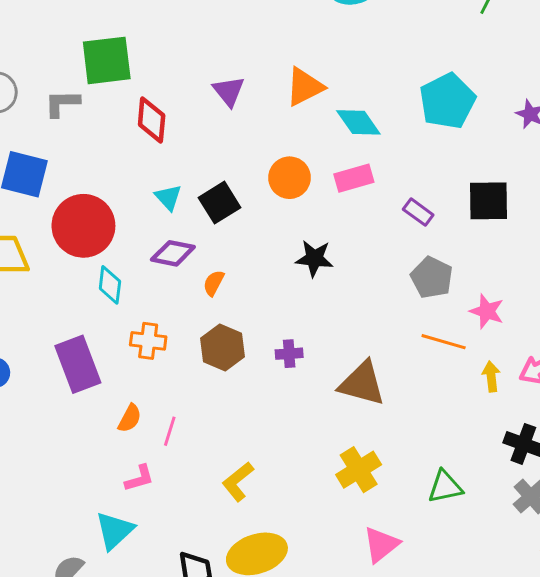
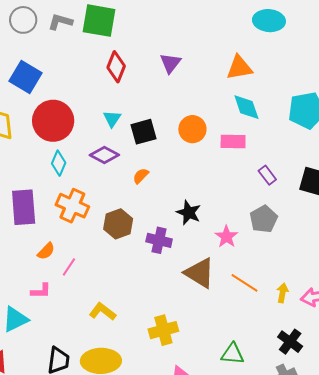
orange triangle: (305, 87) -> (239, 68), moved
gray L-shape: (62, 103) -> (60, 22), moved
black star: (314, 258) -> (189, 213), moved
orange semicircle: (214, 283) -> (141, 176), moved
pink star: (487, 311) -> (226, 237), moved
orange cross: (148, 341) -> (72, 206), size x1.4
orange line: (444, 342) -> (245, 283), moved
purple cross: (289, 354) -> (159, 240), size x1.4
yellow cross: (359, 470) -> (163, 330), moved
yellow L-shape: (238, 482) -> (103, 312), turned 60

